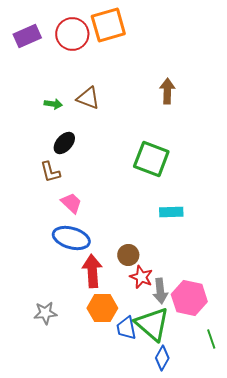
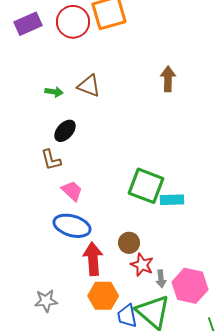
green square: (151, 159) -> (146, 186), moved
gray arrow: (160, 291) -> (161, 279), size x0.7

